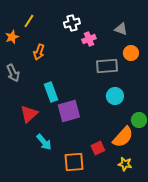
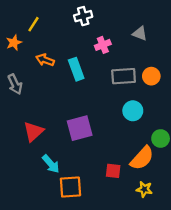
white cross: (72, 23) -> (83, 16), moved
orange arrow: (39, 52) -> (45, 60), turned 91
orange circle: (131, 53) -> (151, 76), moved
cyan rectangle: (51, 92) -> (76, 69), moved
red square: (98, 148) -> (113, 171), turned 32
orange square: (74, 162) -> (70, 187), moved

